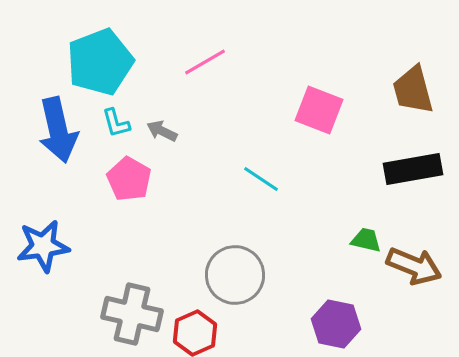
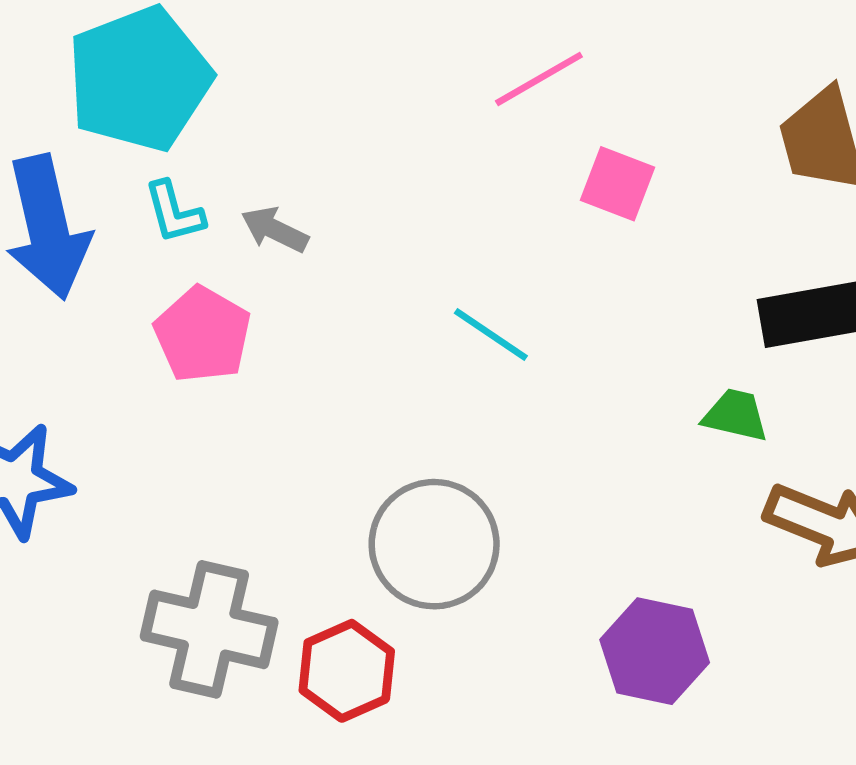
pink line: (205, 62) -> (539, 79), moved
pink square: (319, 110) -> (618, 184), size x0.7
green trapezoid: (366, 240) -> (735, 415), moved

